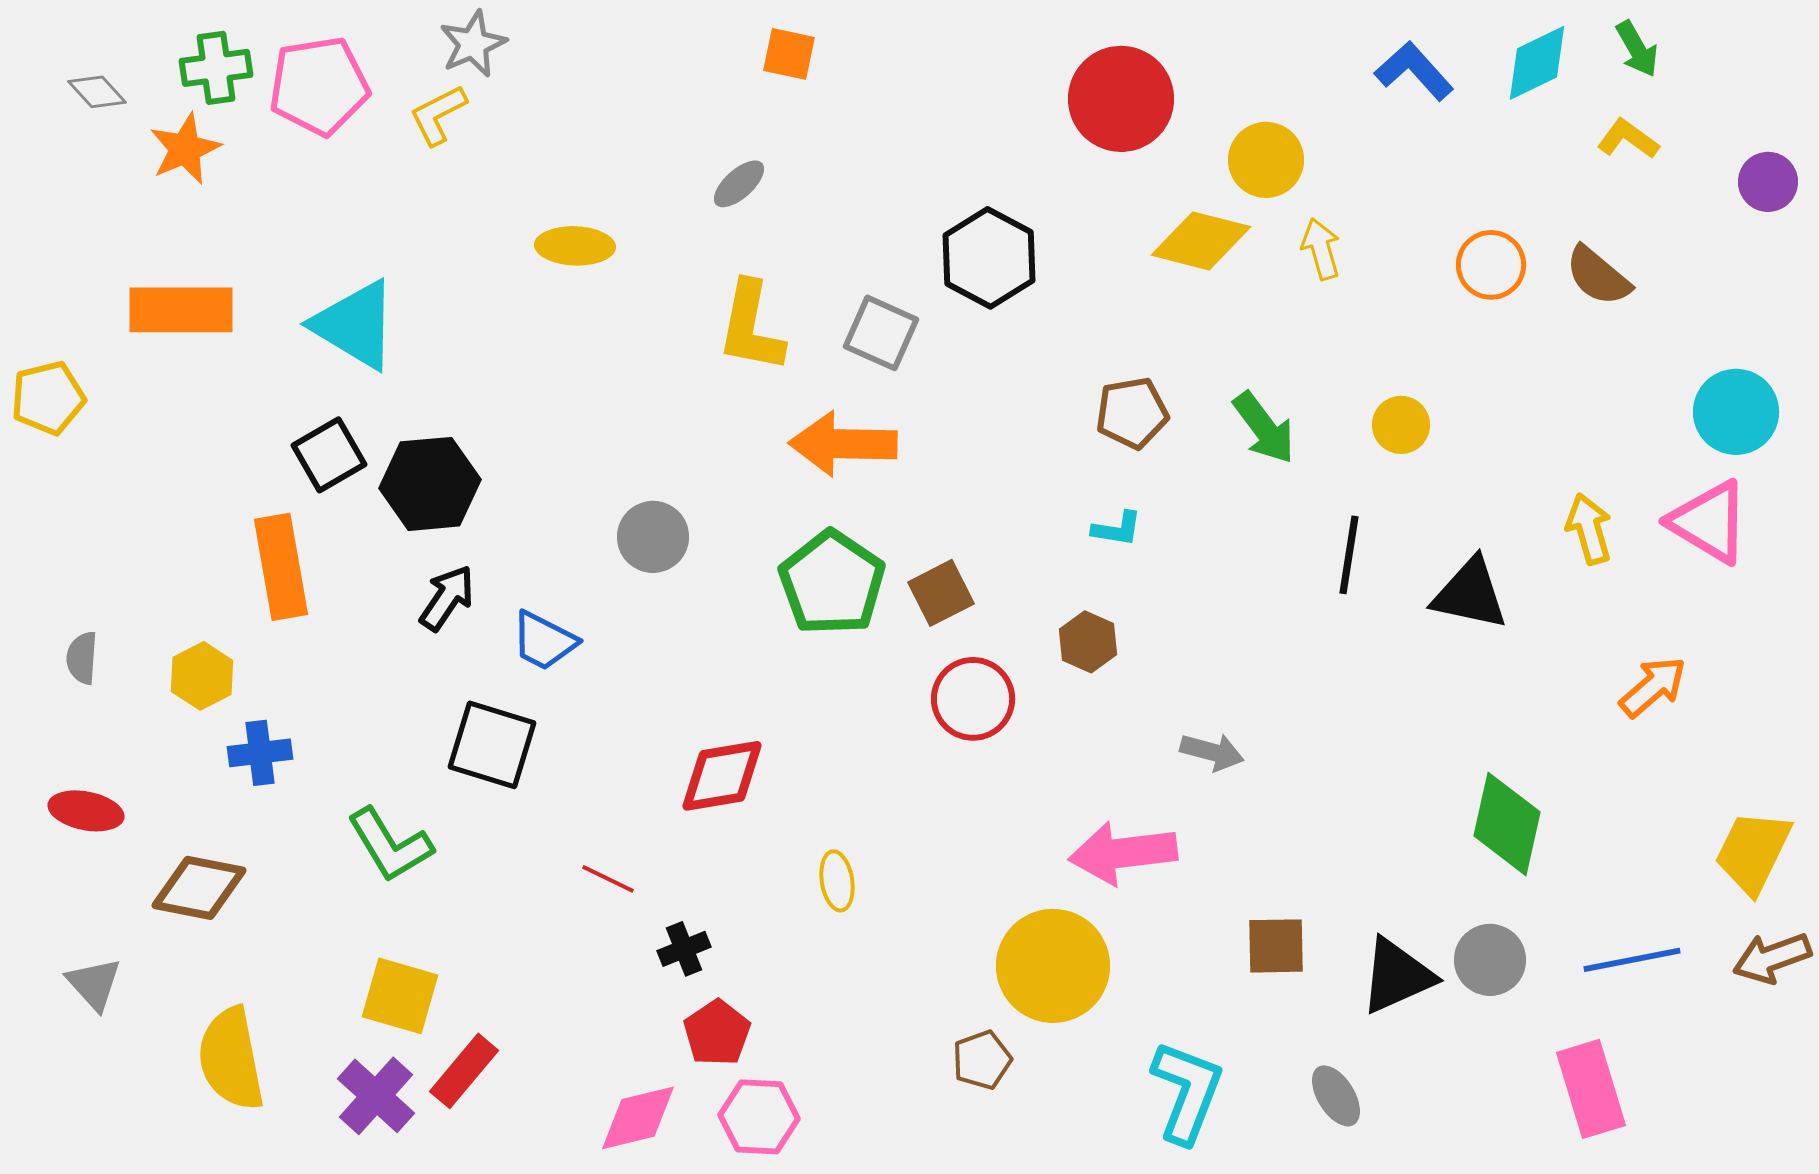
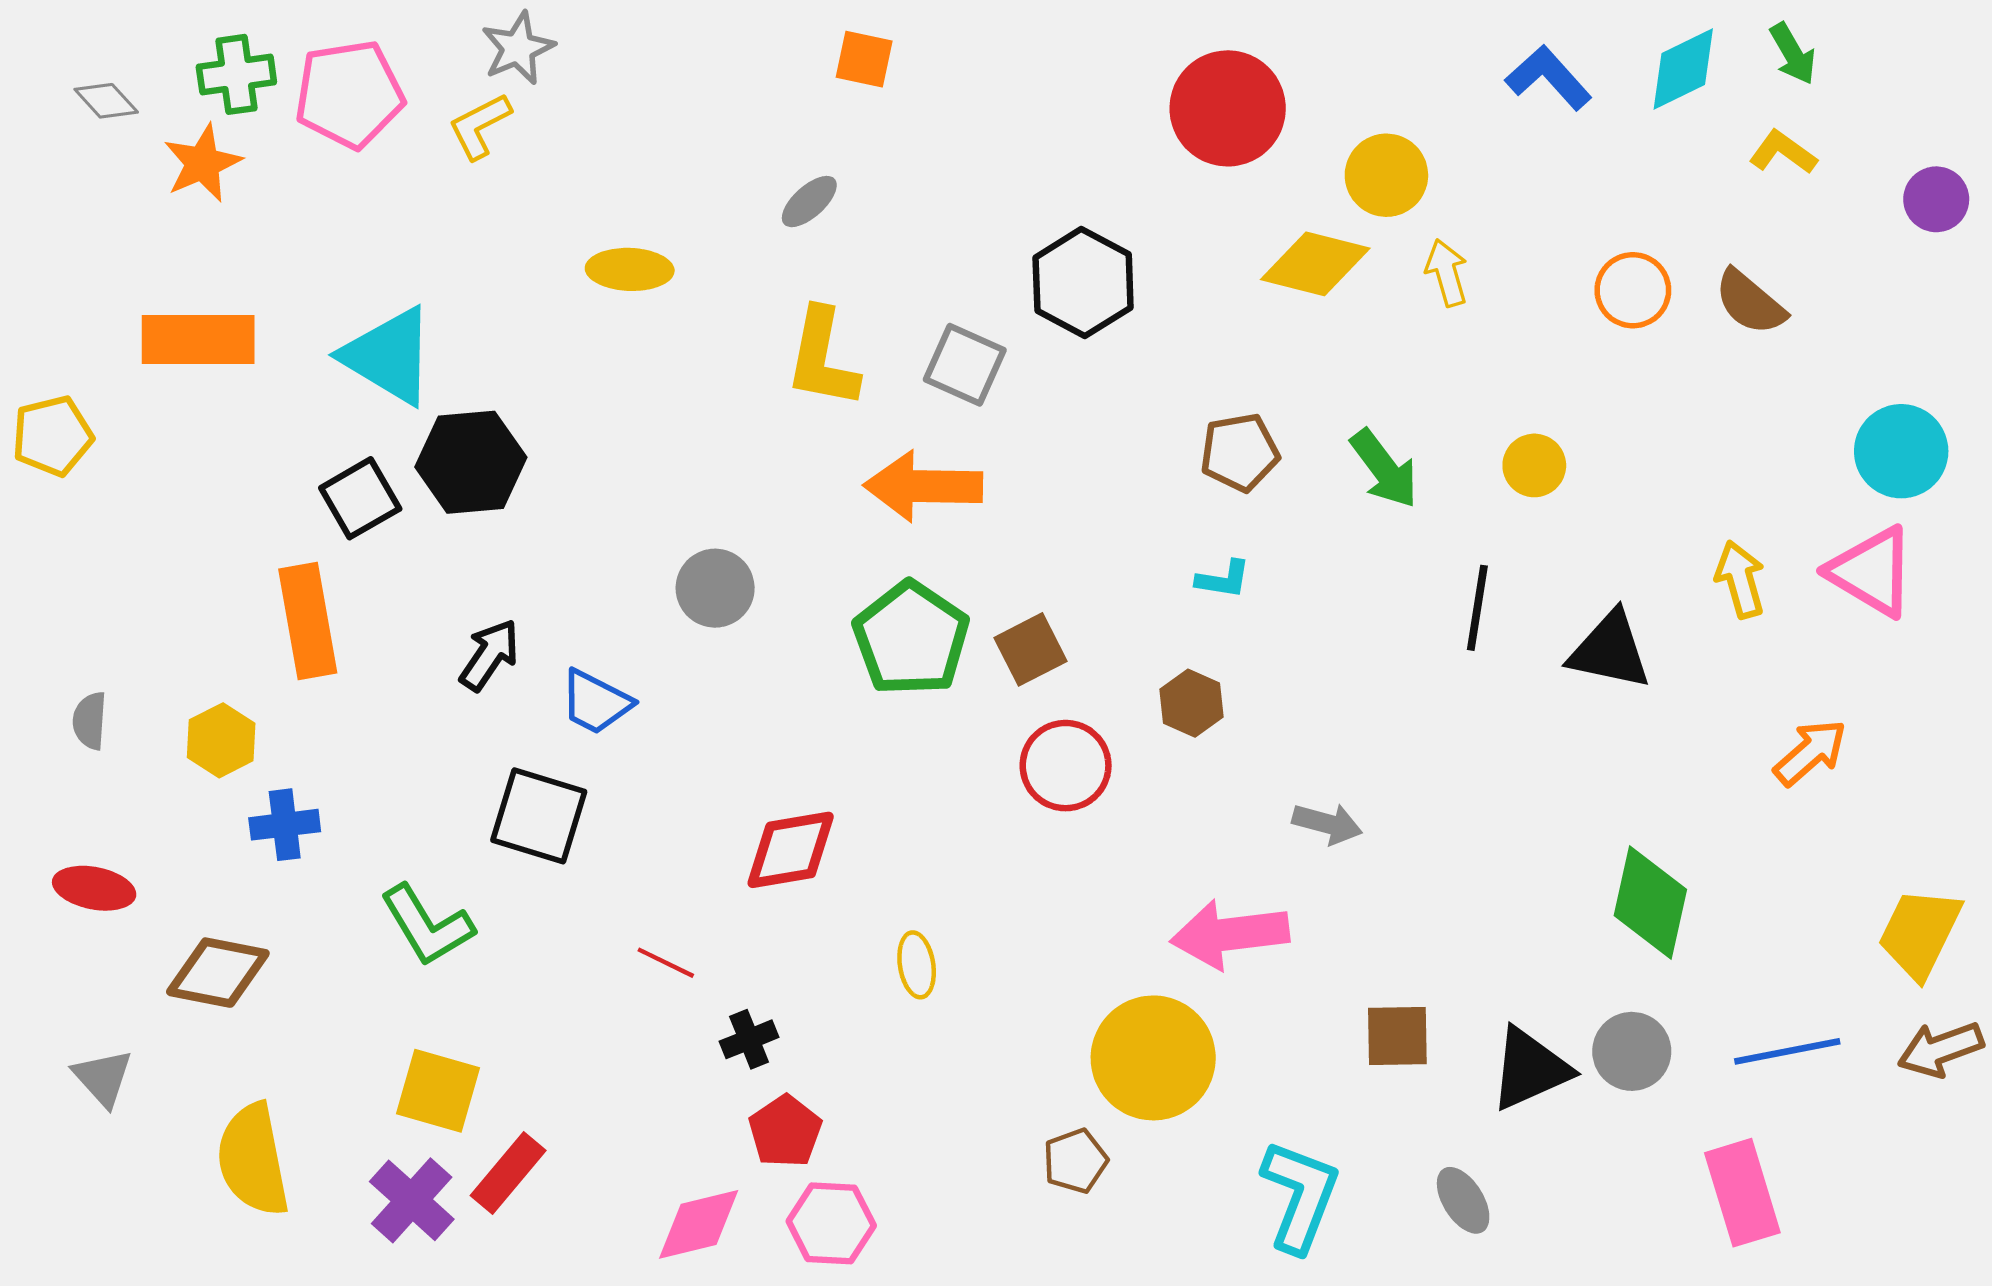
black hexagon: (430, 484) -> (471, 462), moved

